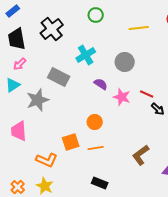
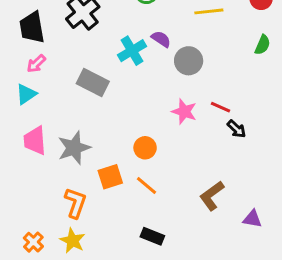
purple semicircle: (101, 84) -> (161, 39), moved
gray star: (38, 100) -> (74, 148), moved
pink trapezoid: (19, 131) -> (35, 141), moved
orange line: (96, 148) -> (146, 186), turned 49
orange L-shape: (47, 160) -> (75, 203), turned -95

